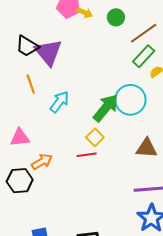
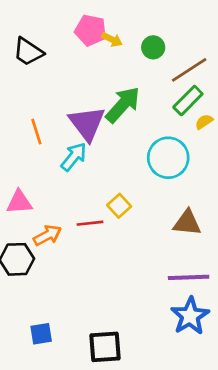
black trapezoid: (27, 46) -> (28, 52), moved
purple triangle: (48, 52) -> (87, 123), moved
green arrow: (106, 108) -> (123, 105), moved
red line: (87, 155) -> (90, 223), moved

